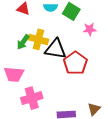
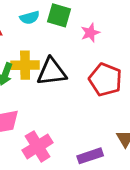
red pentagon: (75, 63) -> (105, 80), moved

